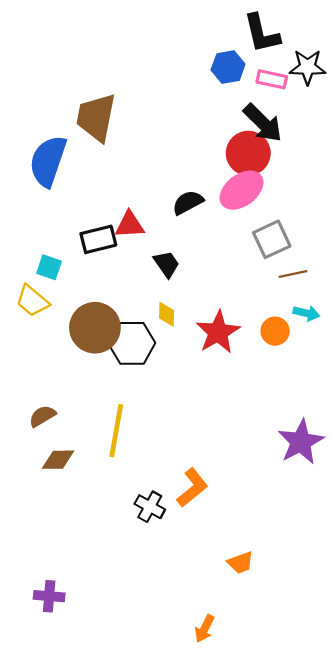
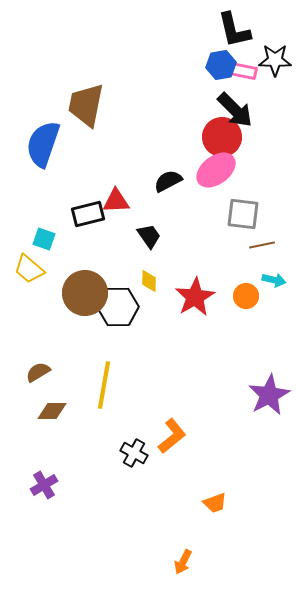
blue hexagon: (228, 67) -> (221, 65), moved
gray square: (272, 239) -> (243, 214), turned 32
purple cross: (49, 596) -> (44, 485), moved, turned -36

